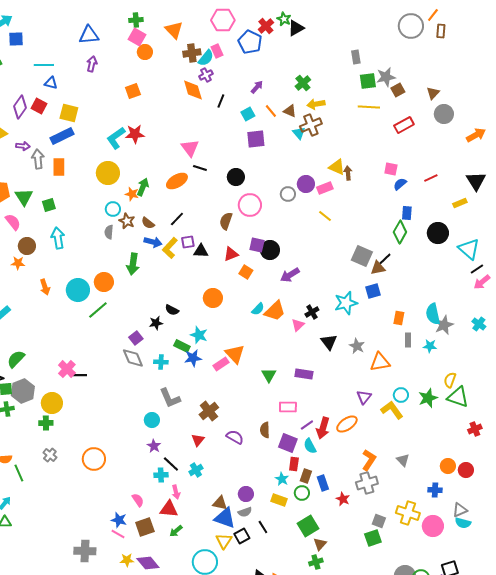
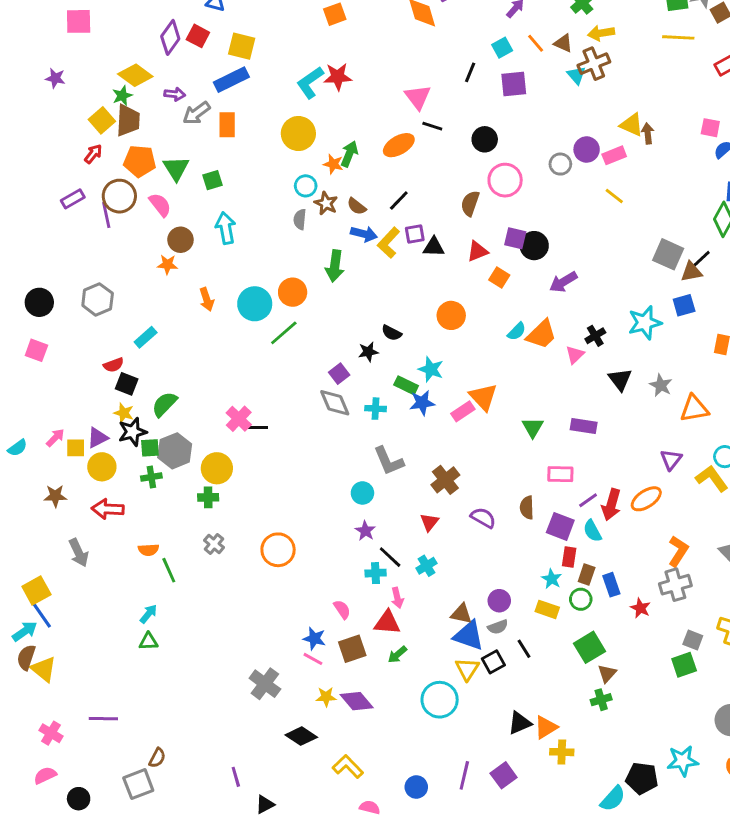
black line: (221, 101) -> (470, 72), moved
gray arrow: (38, 159) -> (196, 113), turned -120
gray cross: (85, 551) -> (265, 684), turned 35

